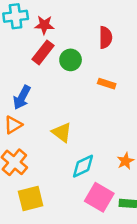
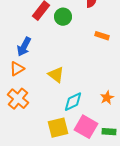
orange rectangle: (107, 84) -> (102, 36), moved
yellow square: (31, 199) -> (58, 128), moved

